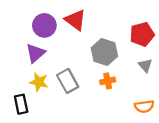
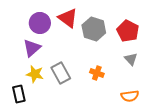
red pentagon: (142, 34) -> (128, 31), turned -30
gray hexagon: (104, 52) -> (94, 29), moved
orange cross: (108, 81) -> (97, 73), turned 32

